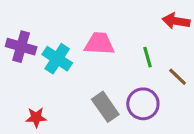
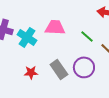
green line: (147, 57) -> (87, 36), turned -32
red star: (36, 117) -> (31, 72), moved

